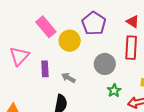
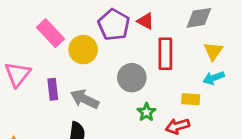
red triangle: (133, 22) -> (146, 21), moved
gray arrow: (68, 78) -> (85, 99), size x1.5

